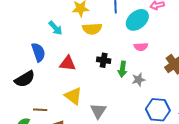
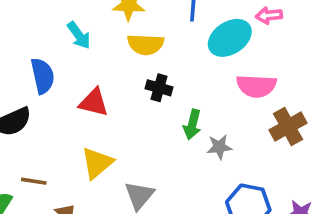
pink semicircle: (141, 47) -> (256, 86), moved, size x1.5
black cross: (104, 60) -> (159, 88), moved
yellow triangle: (73, 96) -> (97, 163), turned 36

